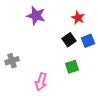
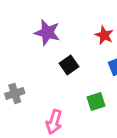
black square: (69, 40) -> (69, 65), moved

